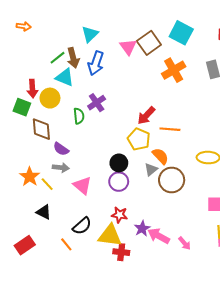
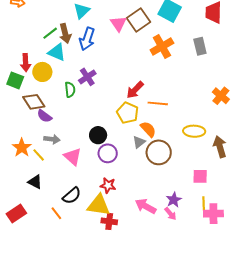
brown diamond: (41, 129) -> (34, 102), turned -30
purple semicircle: (61, 149) -> (44, 116), moved
black circle: (119, 163) -> (98, 135), moved
purple star: (142, 228) -> (174, 200), moved

